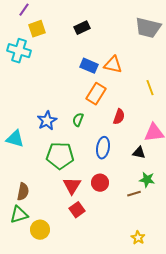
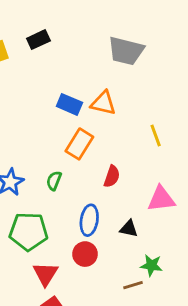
black rectangle: (82, 28) -> (38, 40), moved
gray trapezoid: (148, 28) -> (126, 51), moved
black triangle: (139, 153) -> (129, 229), moved
red circle: (100, 183) -> (85, 254), moved

